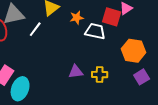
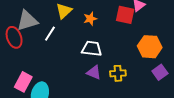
white trapezoid: (95, 31) -> (92, 49), moved
purple triangle: (76, 72) -> (94, 73), turned 35

